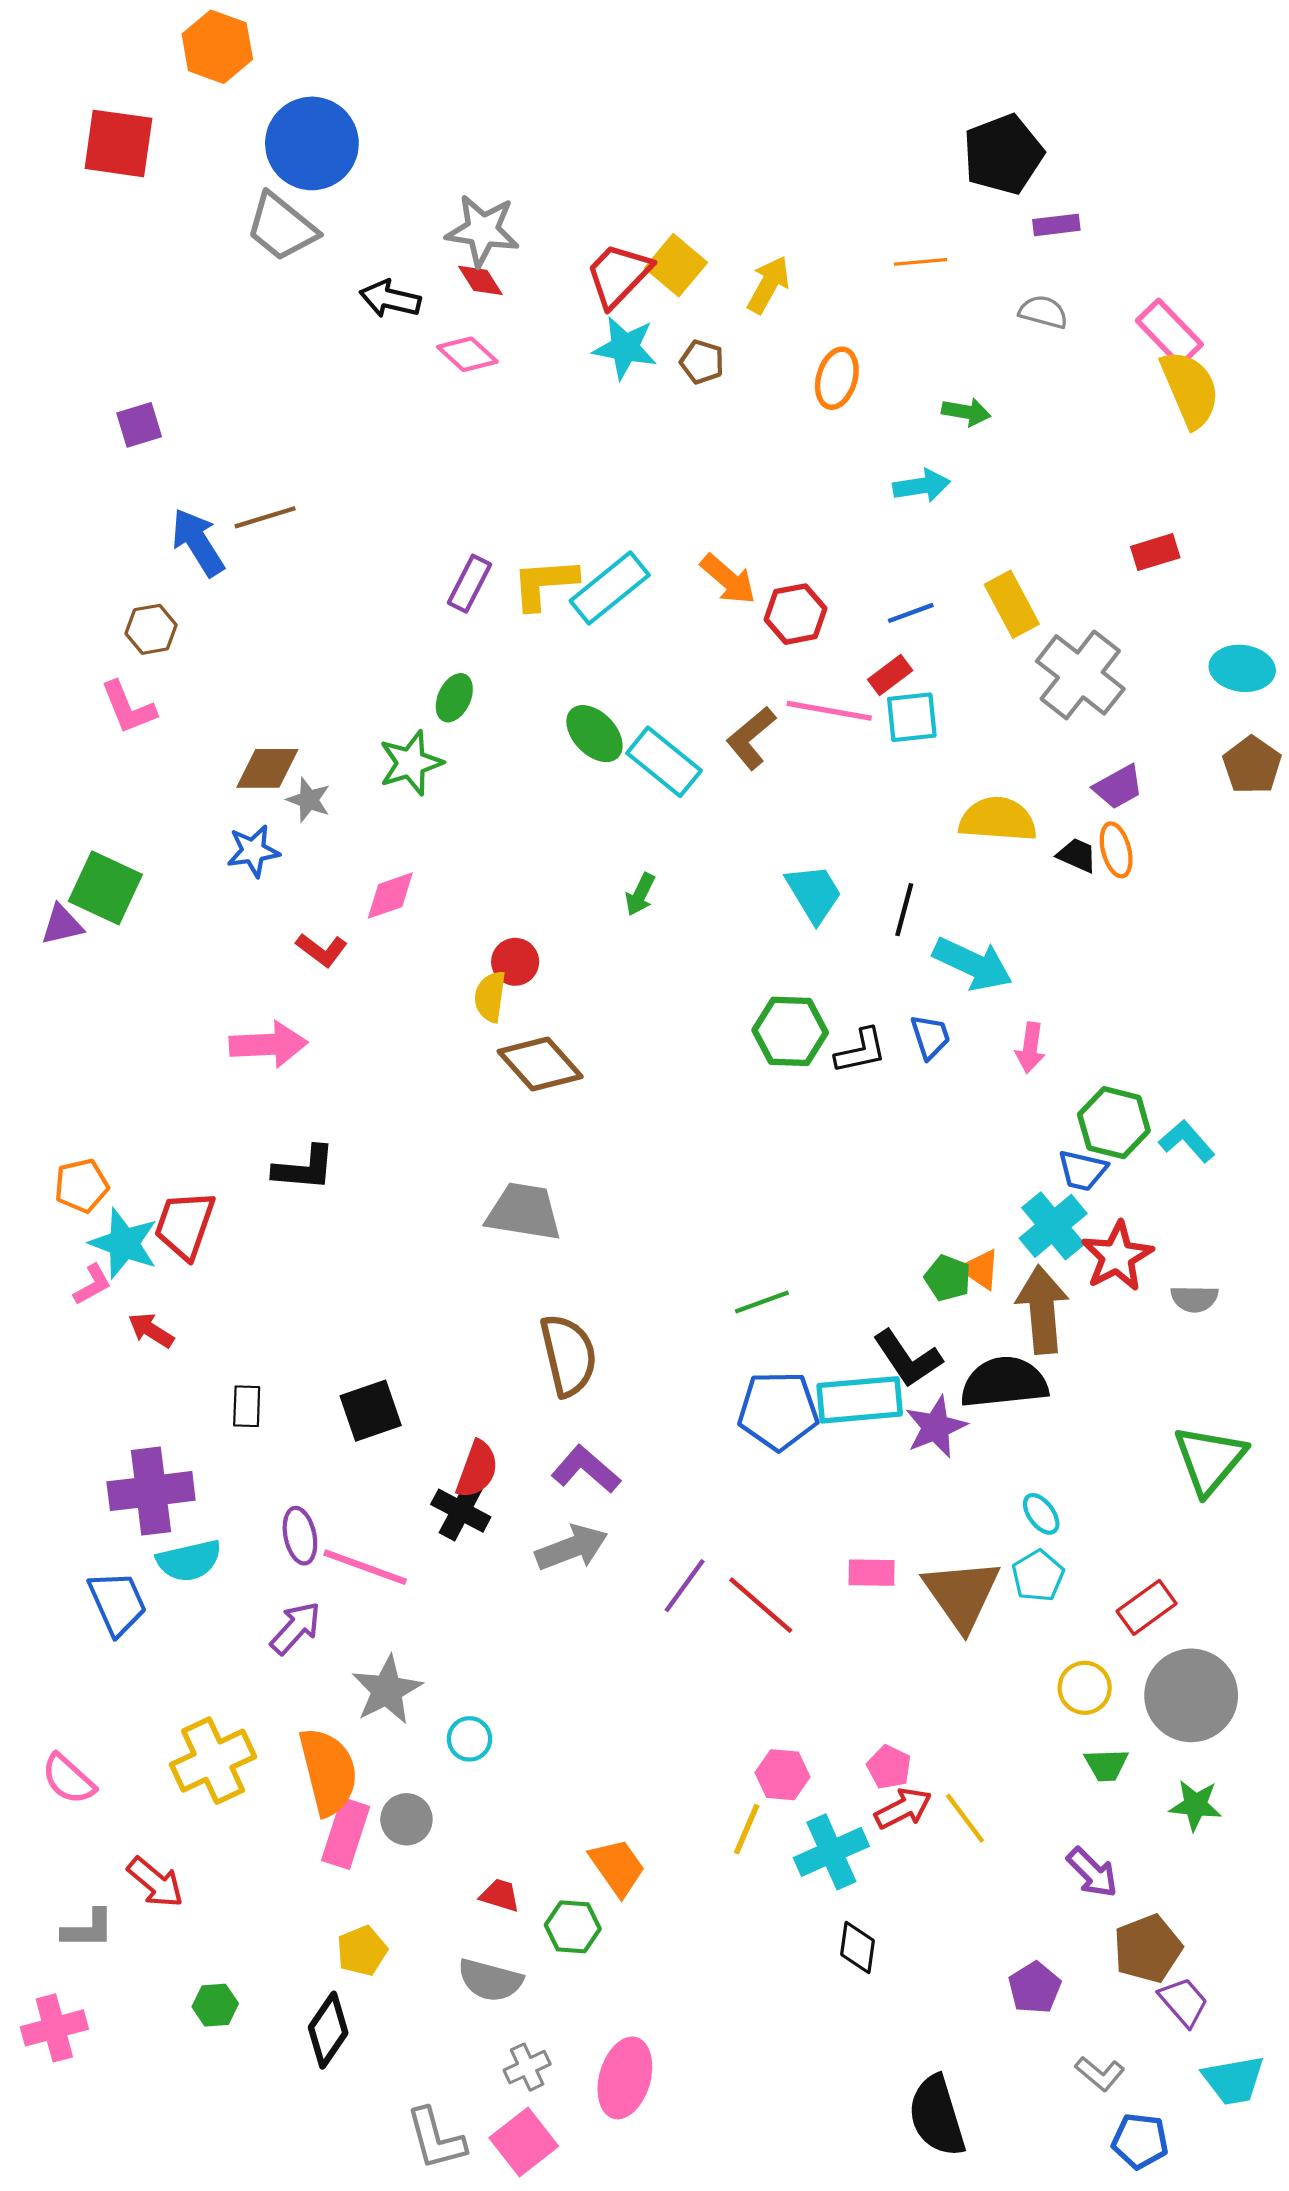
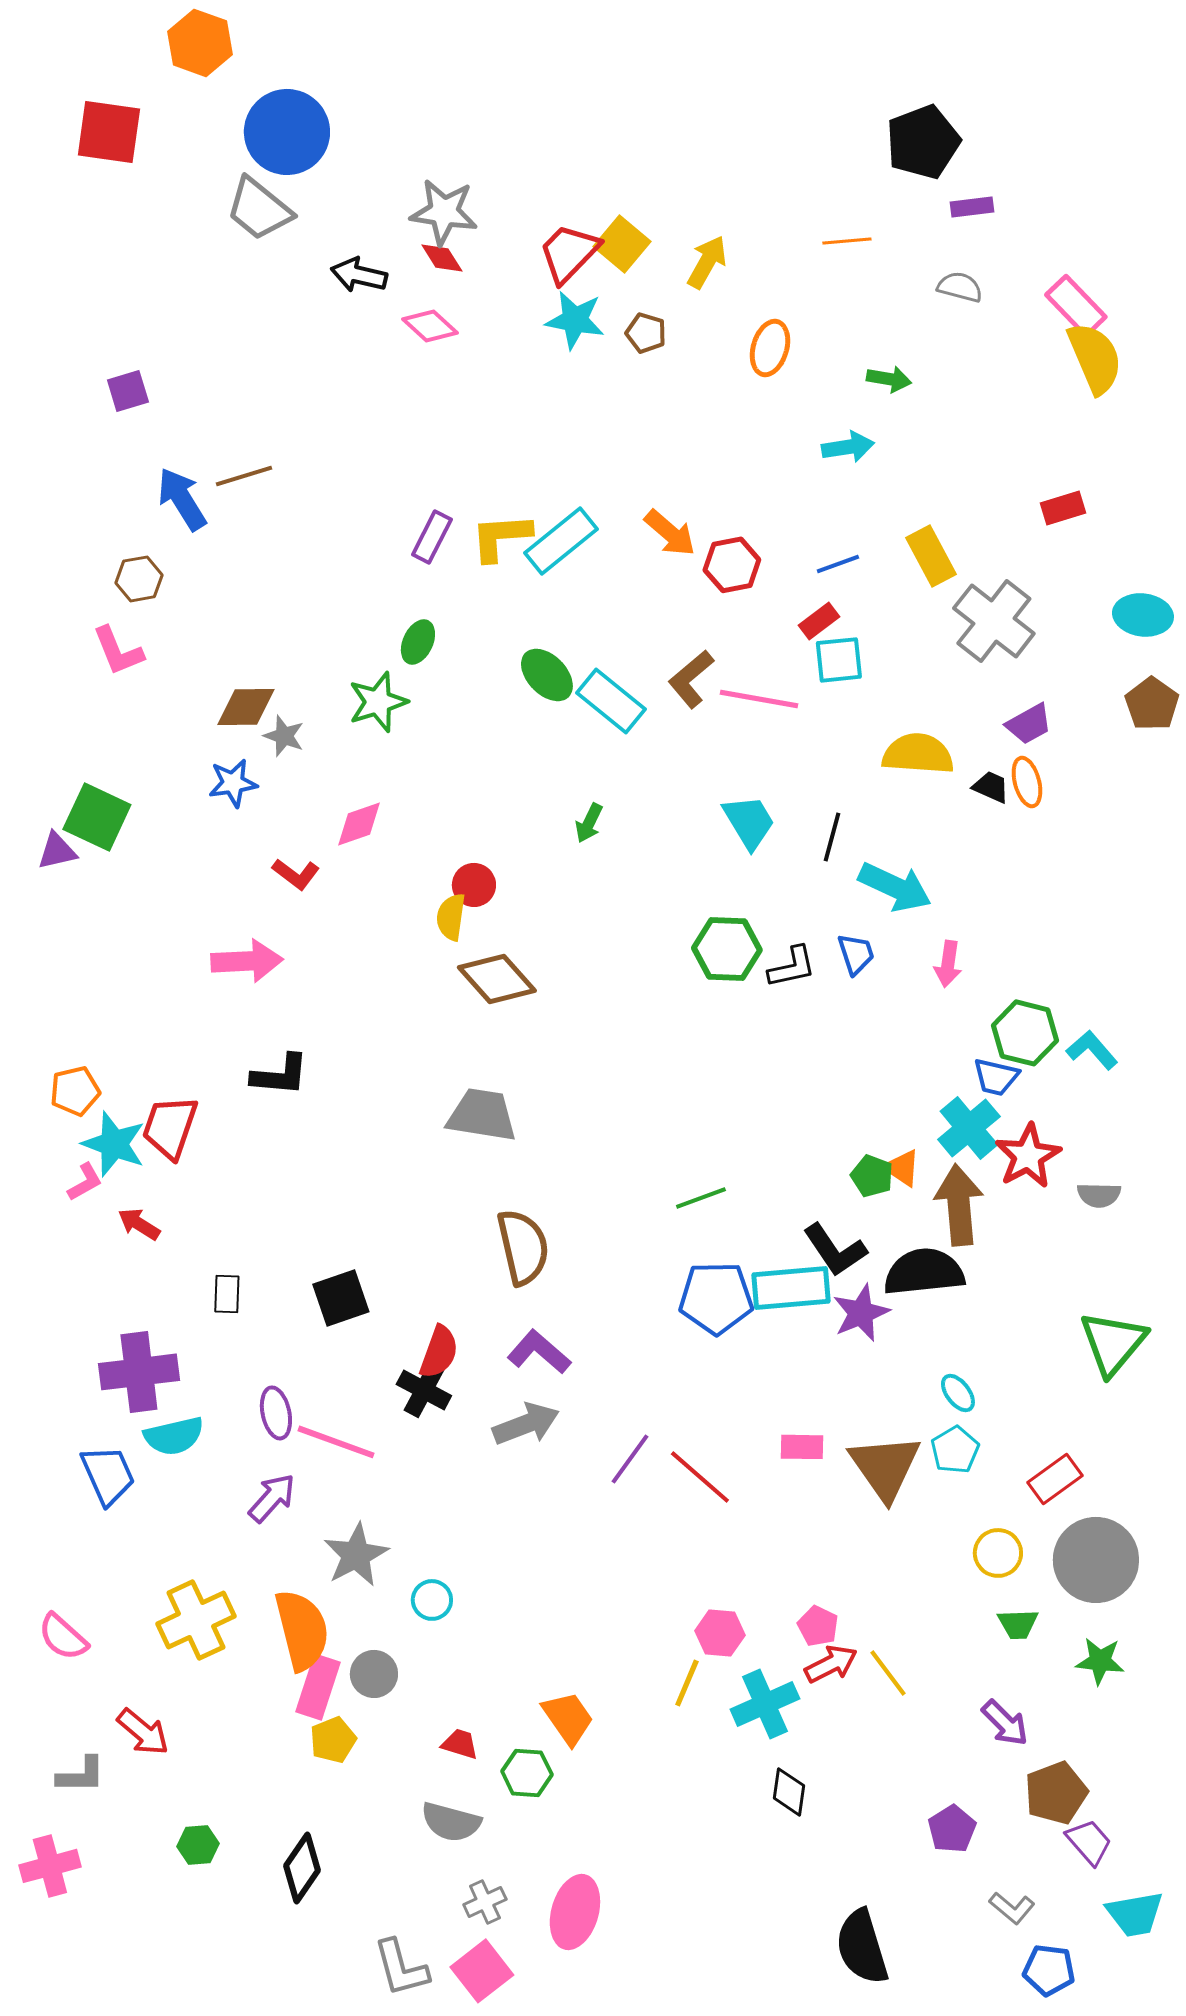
pink line: (829, 711) -> (759, 699), moved
yellow pentagon: (362, 1951) -> (333, 1740), moved

